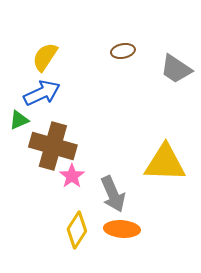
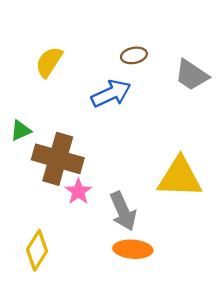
blue arrow: (42, 93) -> (111, 94), moved
yellow diamond: (77, 230) -> (37, 250), moved

